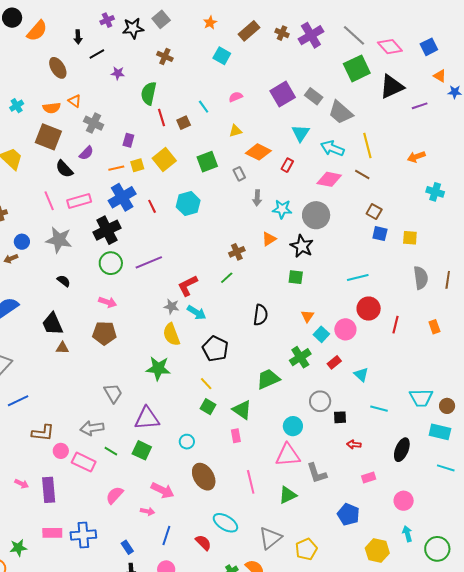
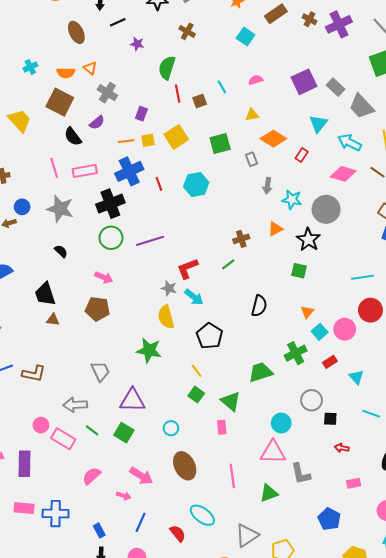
brown L-shape: (43, 433) -> (34, 374), moved

